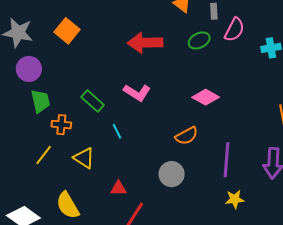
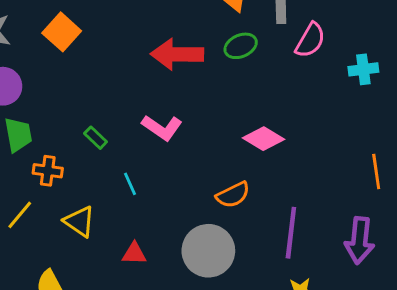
green ellipse: (199, 40) -> (241, 46), moved
green rectangle: (93, 101) -> (96, 138), size x0.7
gray circle: (172, 174) -> (208, 251), size x1.4
red triangle: (118, 188) -> (134, 254), moved

